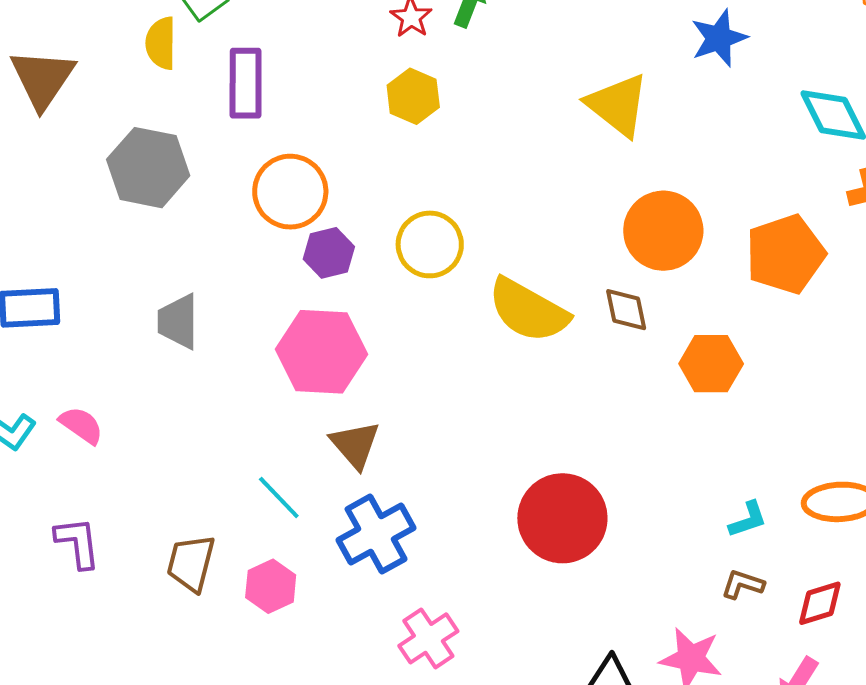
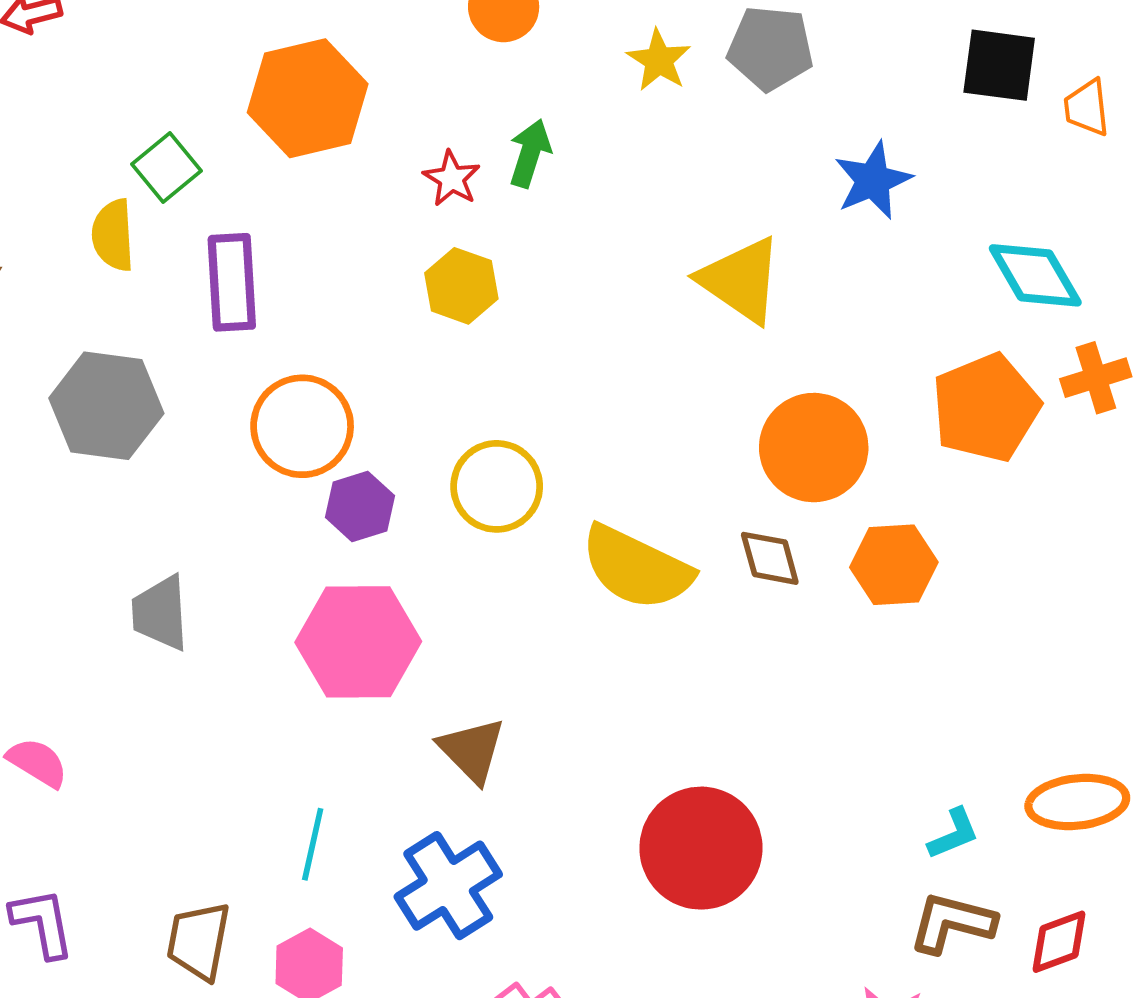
orange pentagon: (785, 254) -> (986, 408), moved
orange hexagon: (711, 364) -> (894, 565), moved
brown triangle: (355, 445) -> (472, 750), moved
cyan line: (279, 498) -> (313, 844), turned 60
brown L-shape: (743, 584) -> (952, 923), size x1.5

